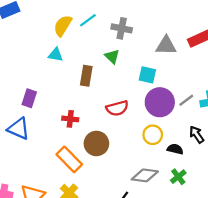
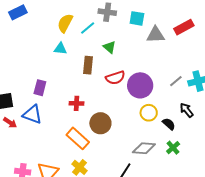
cyan line: (88, 20) -> (88, 28), moved
gray cross: (122, 28) -> (107, 12), moved
cyan square: (147, 75) -> (137, 18), moved
purple circle: (160, 102) -> (140, 85), moved
red semicircle: (117, 108) -> (115, 78), moved
black semicircle: (175, 149) -> (169, 124), turned 32

